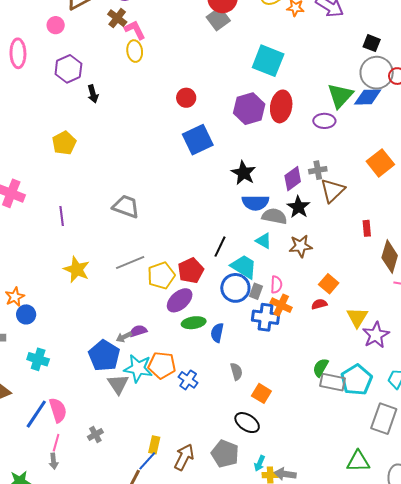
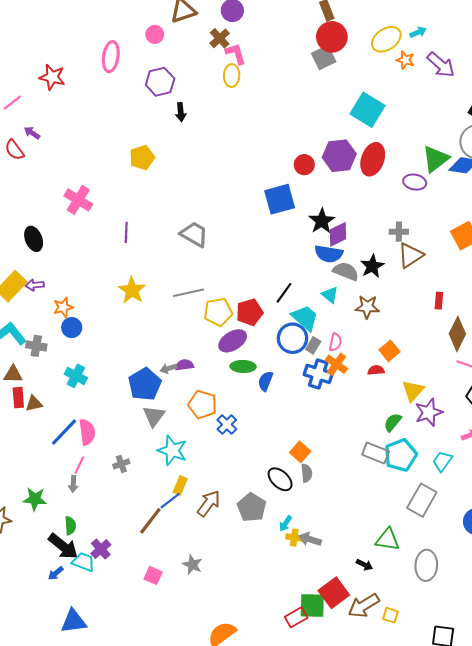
red circle: (186, 98) -> (304, 165), moved
blue square: (198, 140) -> (280, 199), moved
purple diamond: (293, 179) -> (338, 234), moved
cyan star: (138, 368) -> (172, 450), moved
green semicircle: (321, 368) -> (393, 422), moved
gray semicircle: (236, 372) -> (307, 473), moved

